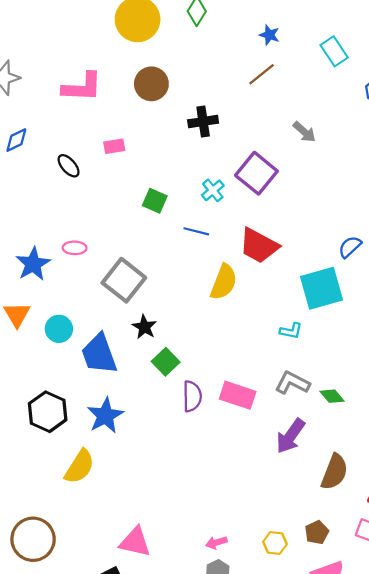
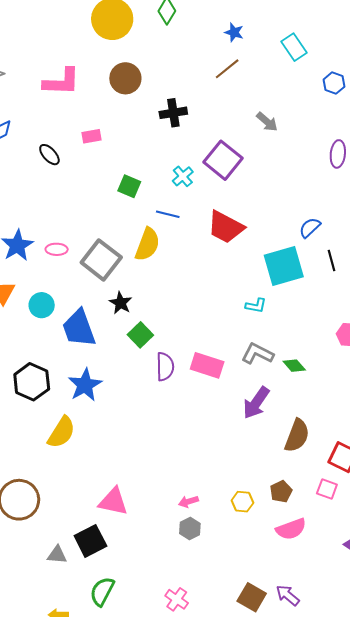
pink ellipse: (75, 248) -> (57, 249), moved
yellow semicircle: (224, 282) -> (147, 244), moved

